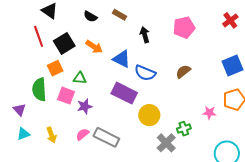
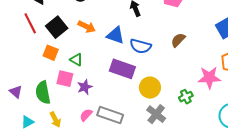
orange square: (55, 68) -> (51, 53), turned -35
green triangle: (80, 78) -> (76, 60), turned 32
green semicircle: (39, 89) -> (43, 92), moved
purple triangle: (19, 110) -> (16, 92), moved
pink star: (209, 113) -> (209, 78), size x1.6
gray cross: (166, 143) -> (156, 114), moved

